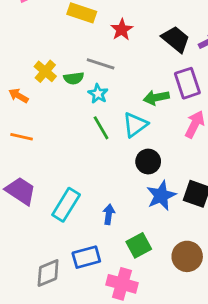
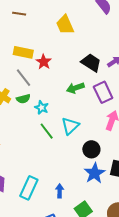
red star: (122, 30) -> (44, 62), moved
gray line: (101, 64) -> (24, 78), moved, turned 42
green arrow: (156, 98) -> (75, 88), moved
black circle: (148, 162) -> (91, 149), moved

